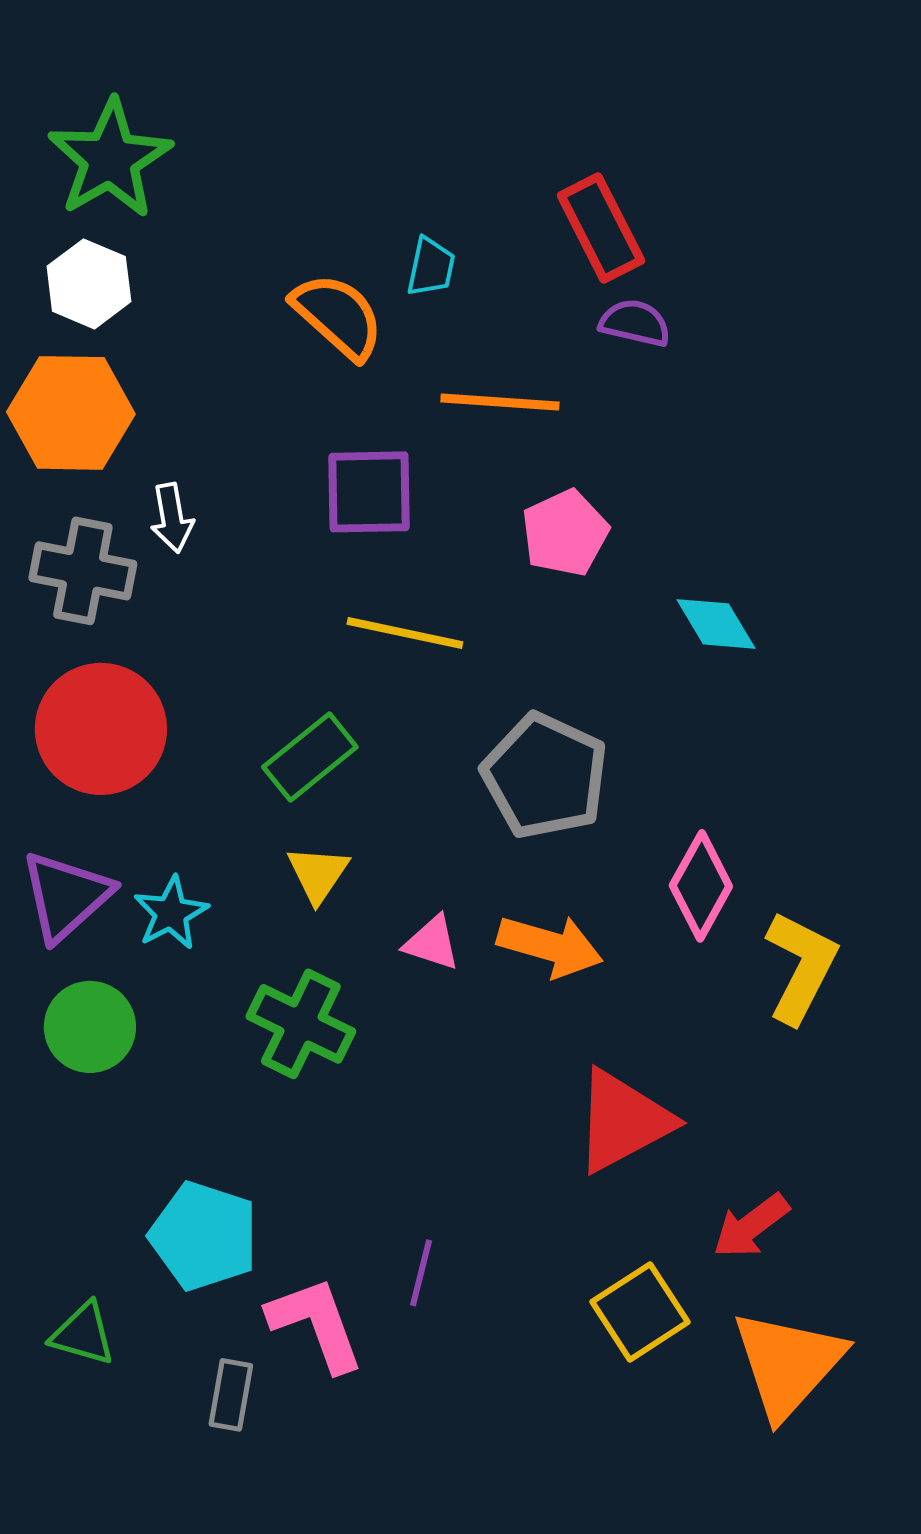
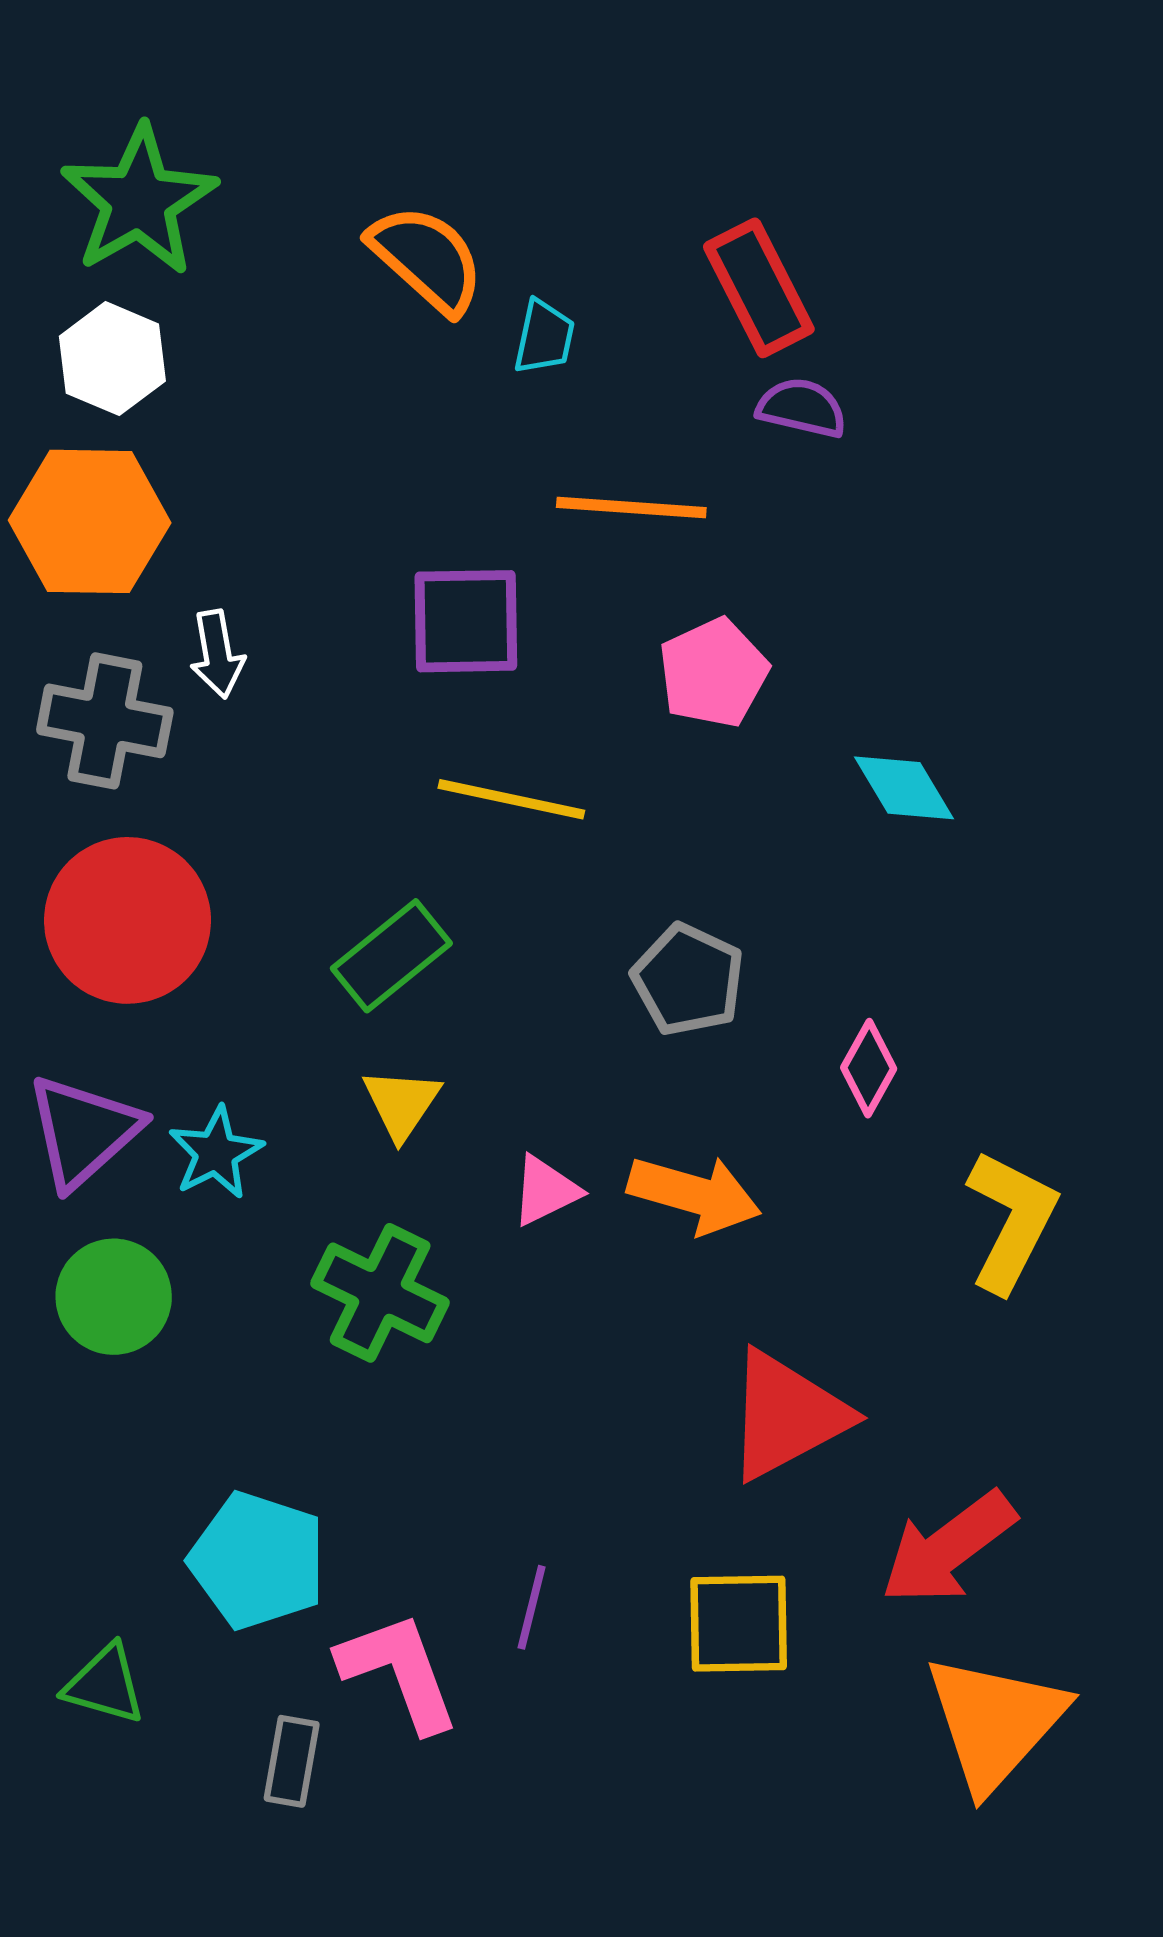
orange semicircle: (338, 316) -> (427, 259), moved
gray pentagon: (545, 776) -> (688, 980), size x0.7
pink diamond: (701, 886) -> (869, 1068), moved, size x0.7
pink triangle: (432, 943) -> (545, 1191), turned -44
red arrow: (751, 1226) -> (948, 1548), size x1.4
yellow square: (640, 1312) -> (739, 1624), moved, turned 32

